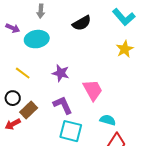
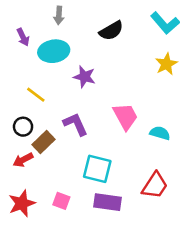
purple arrow: (13, 28) -> (23, 37), turned 40
purple star: (61, 73) -> (84, 77), moved
purple L-shape: (63, 105) -> (75, 124), moved
cyan semicircle: (108, 120) -> (160, 133), moved

